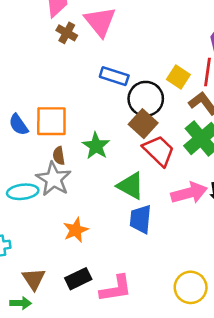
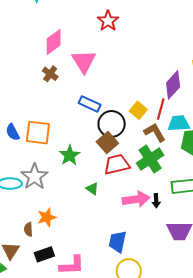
brown cross: (67, 33) -> (50, 74), moved
red trapezoid: (159, 151) -> (117, 164), turned -64
brown semicircle: (59, 156) -> (28, 229), moved
green triangle: (131, 186) -> (92, 189), size x0.6
blue trapezoid: (141, 219) -> (118, 242), moved

